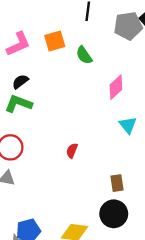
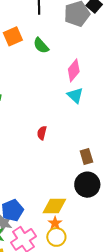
cyan triangle: (128, 125) -> (75, 95), moved

